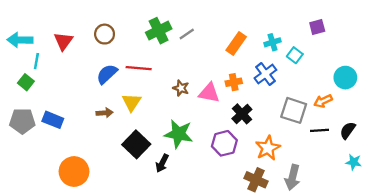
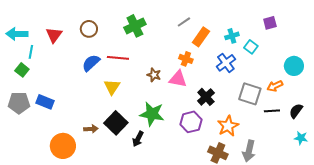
gray line: (187, 34) -> (184, 22), moved
orange cross: (234, 82) -> (186, 59), moved, turned 32
brown arrow: (105, 113) -> (91, 129), moved

